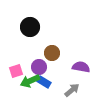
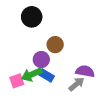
purple semicircle: (81, 67) -> (85, 71), moved
pink square: (16, 71) -> (17, 81), moved

